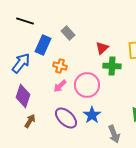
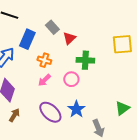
red triangle: (102, 48) -> (69, 38), moved
green cross: (112, 66) -> (85, 60), moved
pink circle: (87, 85) -> (71, 79), size x0.6

